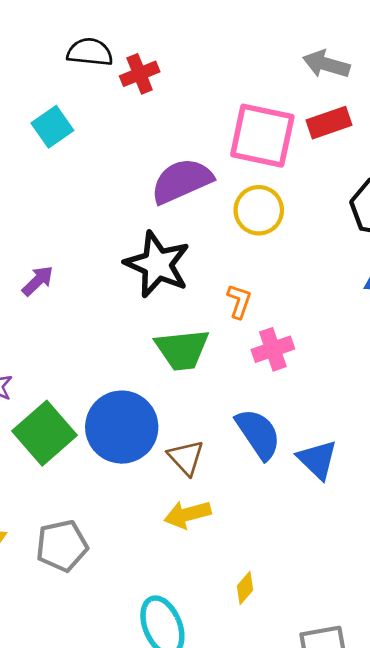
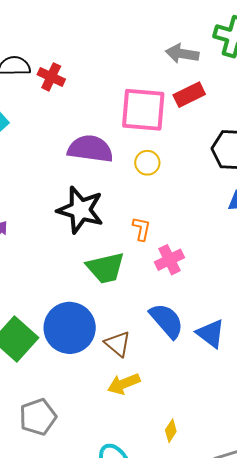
red cross: (140, 74) -> (51, 77), turned -36
purple semicircle: (182, 181) -> (90, 149), turned 39
yellow circle: (259, 210) -> (147, 163), size x0.7

